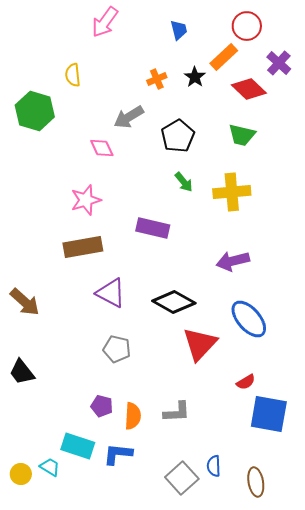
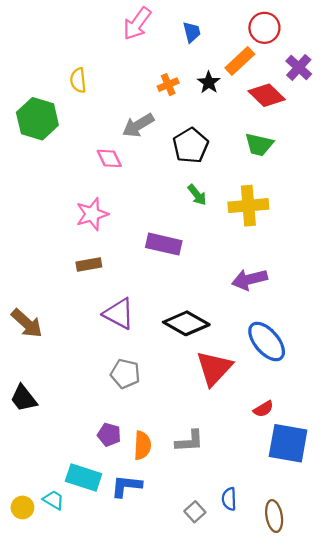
pink arrow: (105, 22) -> (137, 24), moved
brown rectangle: (83, 247) -> (89, 264), size x0.6
gray square: (182, 478) -> (195, 512), size x0.6

